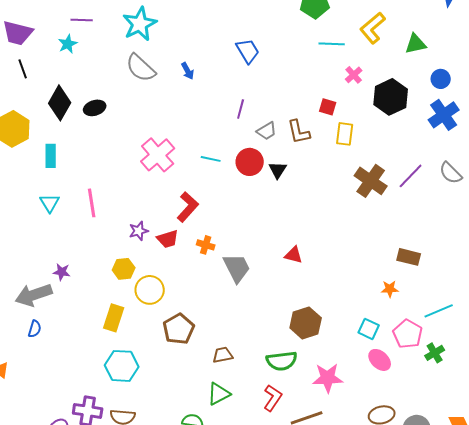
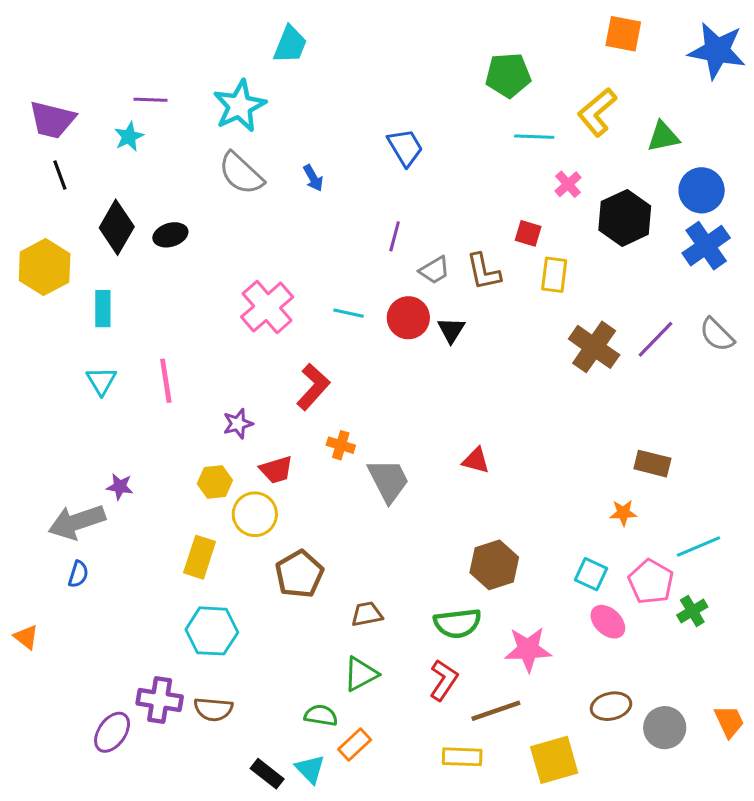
blue circle: (441, 79) -> (702, 190), size x1.5
red trapezoid: (168, 239) -> (276, 470), moved

